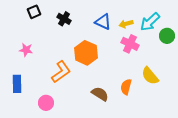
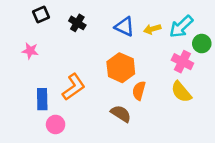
pink cross: (130, 44) -> (182, 62), moved
pink star: (26, 50) -> (30, 51), moved
orange hexagon: (86, 53) -> (121, 68), moved
blue rectangle: (17, 84) -> (42, 99), moved
orange semicircle: (126, 87) -> (139, 91), moved

